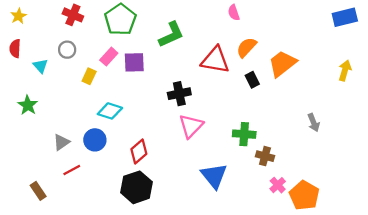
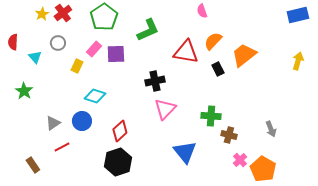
red cross: (73, 15) -> (63, 13), turned 30
yellow star: (19, 16) -> (42, 14), moved
gray arrow: (314, 123) -> (271, 129), moved

